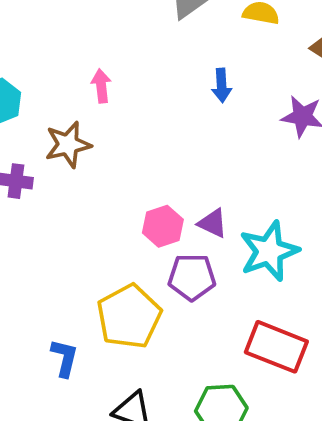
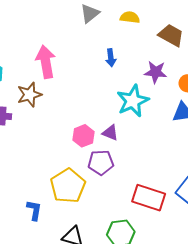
pink arrow: (101, 86) -> (46, 62), size x1.8
cyan star: (269, 251) -> (133, 101), moved

